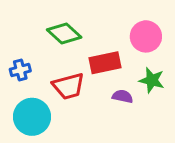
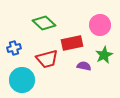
green star: (152, 80) -> (104, 55), turned 30

